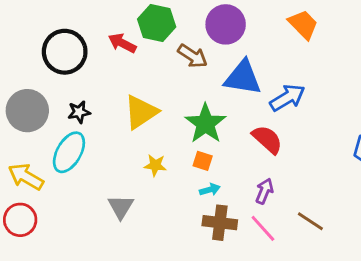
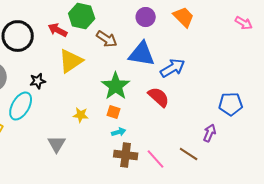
purple circle: (226, 24) -> (146, 17), moved, size x0.7
black star: (79, 112) -> (38, 81), moved
yellow triangle: (141, 112) -> (71, 61), moved
purple arrow: (264, 191) -> (210, 133), moved

